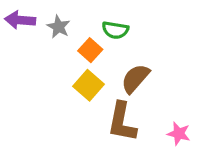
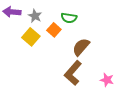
yellow square: (89, 85) -> (31, 37), moved
brown L-shape: (122, 122) -> (73, 73), turned 30

